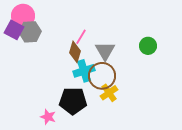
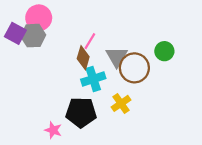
pink circle: (23, 16) -> (39, 18), moved
brown circle: (102, 76) -> (134, 68), moved

